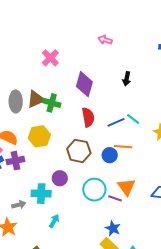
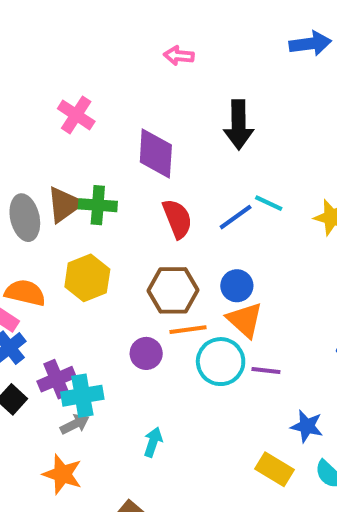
black arrow: (127, 79) -> (239, 125), size x1.6
orange line: (123, 147) -> (188, 330), moved
purple cross: (15, 161) -> (57, 379), moved
orange triangle: (126, 187) -> (245, 320), moved
cyan cross: (41, 194) -> (82, 396), moved
blue star: (113, 228) -> (307, 426), moved

